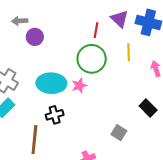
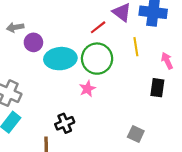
red line: (96, 30) -> (98, 27), turned 49
cyan ellipse: (51, 83) -> (60, 59), moved
black rectangle: (148, 108) -> (157, 88), moved, turned 60

